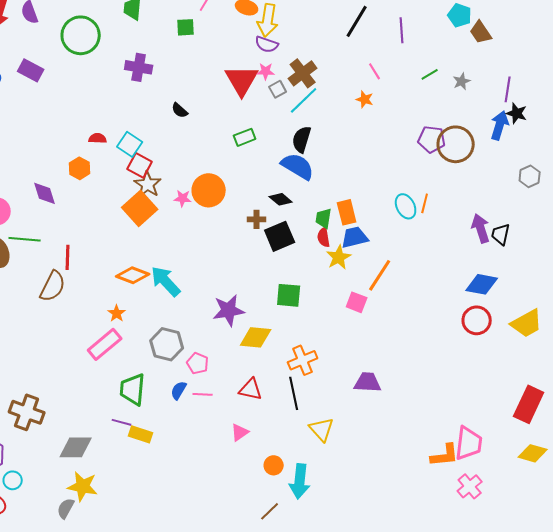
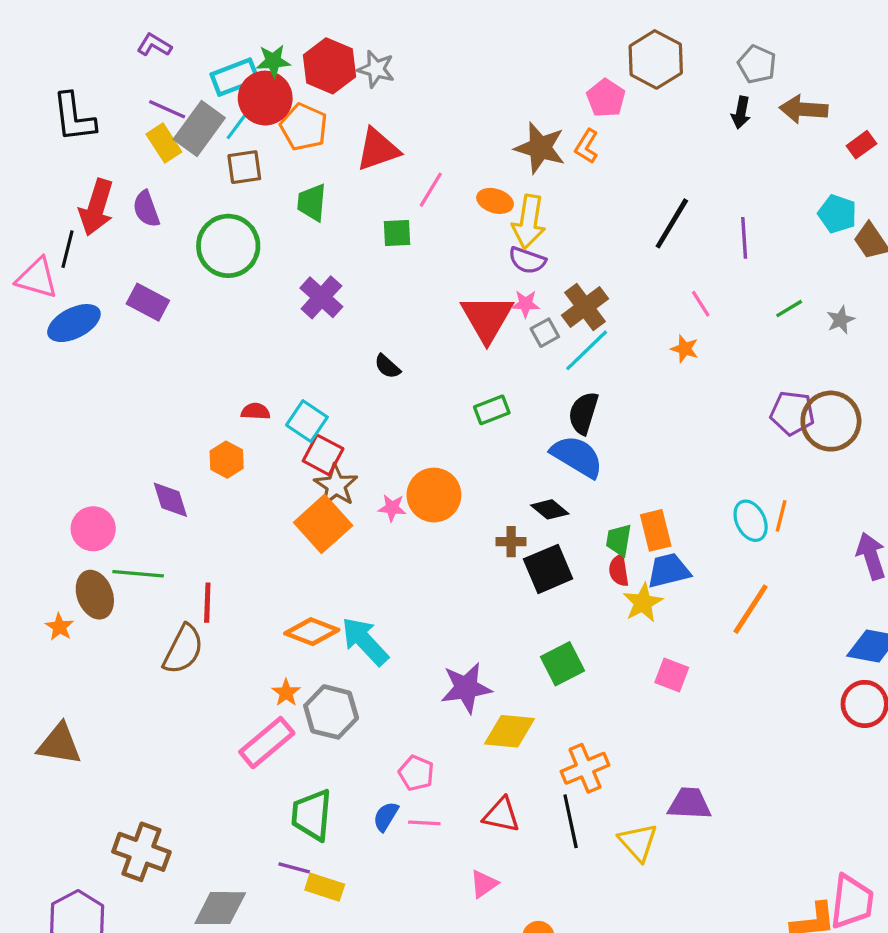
purple cross: (139, 67) -> (321, 297), turned 32
orange line: (380, 275) -> (751, 609), moved
green square: (289, 295) -> (563, 664), turned -32
gray hexagon: (167, 344) -> (331, 712), moved
yellow triangle: (322, 429) -> (638, 842), moved

